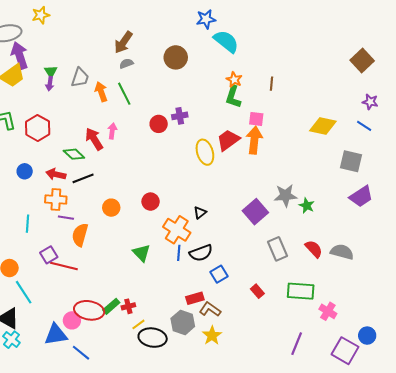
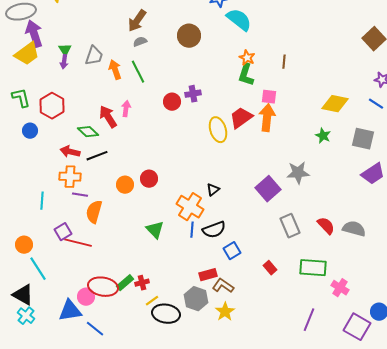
blue circle: (25, 171) -> (30, 131), moved
red circle: (151, 202) -> (149, 179), moved
green star: (307, 206) -> (323, 136), moved

